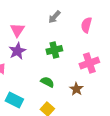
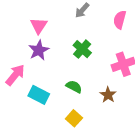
green cross: (54, 50) -> (82, 49), turned -35
cyan rectangle: (14, 100) -> (39, 95), moved

